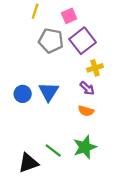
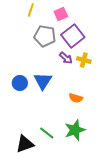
yellow cross: (95, 68) -> (84, 60), turned 32
purple arrow: (87, 88) -> (66, 58), moved

